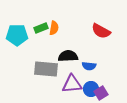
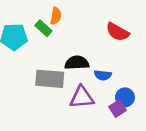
green rectangle: (41, 28) -> (43, 28), turned 64
orange semicircle: (54, 28) -> (56, 16), moved
blue circle: (91, 89) -> (125, 97), moved

